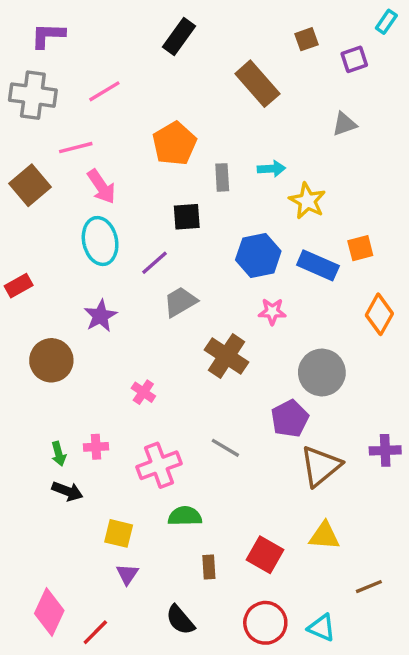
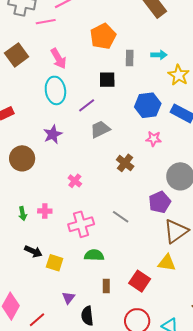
pink line: (76, 148) -> (46, 22), moved
brown cross: (227, 356) -> (125, 163), size x0.7
black arrow: (67, 491) -> (33, 251), moved
yellow triangle: (324, 536) -> (167, 263), moved
purple triangle: (127, 574) -> (68, 298), moved
black semicircle: (180, 620) -> (87, 316), turned 30

